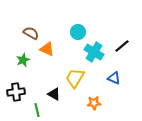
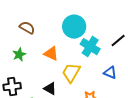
cyan circle: (78, 32) -> (74, 27), size x1.5
orange triangle: (47, 49) -> (51, 54), moved

